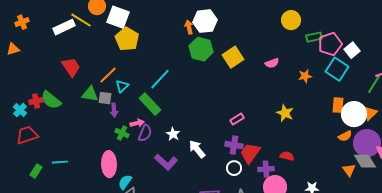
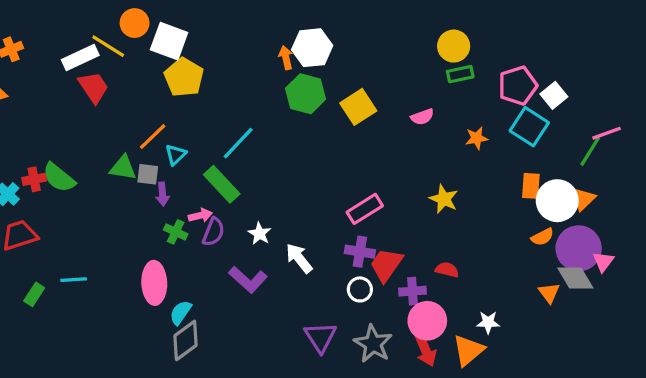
green rectangle: (314, 37) -> (460, 74), moved
red trapezoid: (71, 67) -> (93, 87), moved
pink rectangle: (237, 119) -> (365, 209), size x1.5

